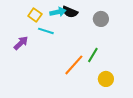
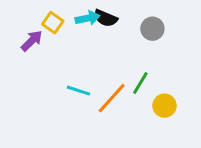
cyan line: (46, 31) -> (78, 91), moved
purple arrow: (21, 43) -> (32, 41), moved
yellow circle: (106, 79) -> (165, 106), moved

